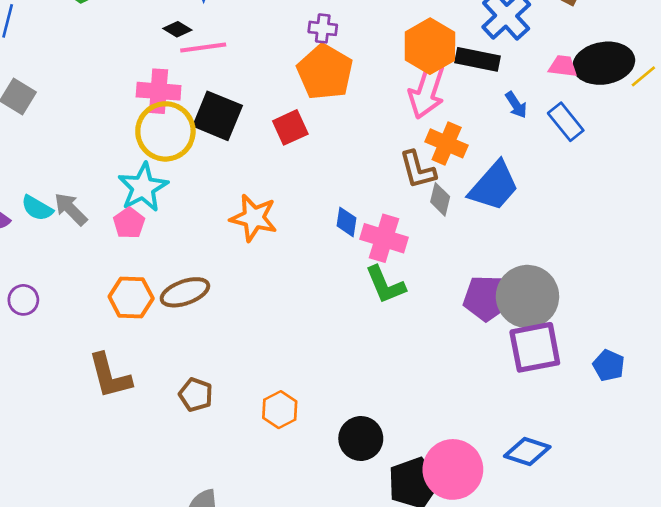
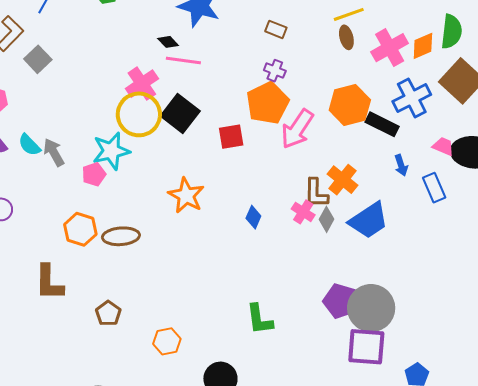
pink cross: (159, 91) -> (142, 84), turned 36
pink arrow: (427, 91) -> (297, 129), moved
pink cross: (384, 238) -> (303, 212), moved, size x0.7
green L-shape: (385, 285) -> (259, 319), moved

